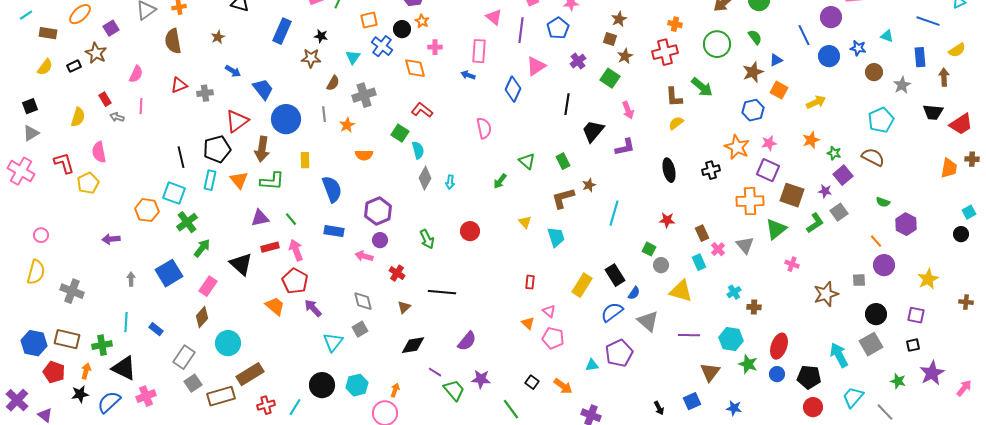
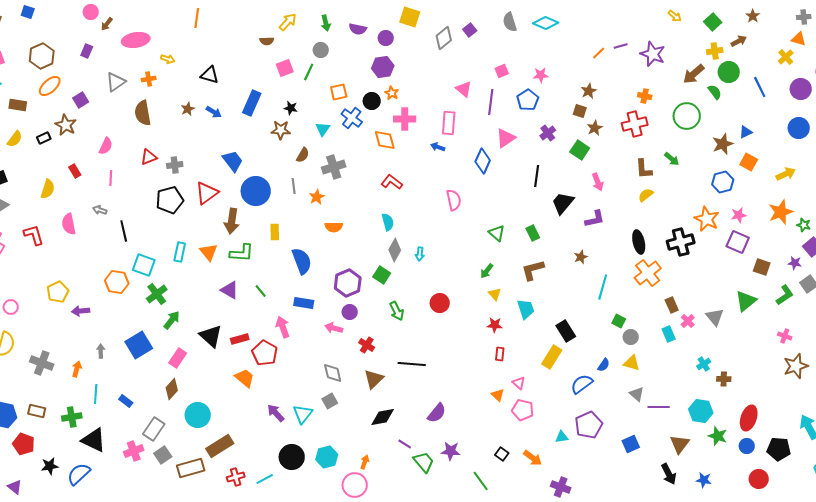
blue line: (804, 35) -> (760, 87), moved
green semicircle: (755, 37) -> (715, 92), moved
pink cross: (435, 47) -> (405, 119), size x1.5
blue arrow: (233, 71) -> (214, 112), moved
green arrow: (702, 87) -> (672, 159), size x0.7
gray arrow: (117, 117) -> (100, 210), moved
green square: (400, 133) -> (382, 275), moved
orange star: (811, 140) -> (781, 212), size x1.4
black pentagon: (217, 149) -> (170, 200), moved
black line: (181, 157) -> (124, 231), moved
black cross: (711, 170) -> (681, 242), size x1.5
green arrow: (500, 181) -> (487, 271), moved
yellow pentagon: (88, 183) -> (58, 292), moved
brown star: (589, 185) -> (581, 257), moved
brown square: (792, 195) -> (762, 267), size x0.7
orange cross: (750, 201) -> (648, 273), moved, turned -36
cyan line: (614, 213) -> (603, 287), moved
purple triangle: (260, 218) -> (230, 290), turned 42
red star: (667, 220) -> (495, 325), moved
red rectangle: (270, 247) -> (240, 339), moved
pink arrow: (296, 250) -> (283, 327), moved
pink cross: (792, 264) -> (785, 336), moved
black rectangle: (615, 275) -> (566, 331), moved
yellow triangle: (681, 291) -> (632, 363), moved, size x0.7
brown triangle: (404, 307) -> (374, 379), size x1.5
purple arrow: (313, 308) -> (276, 413), moved
gray triangle: (648, 321) -> (637, 394), moved, size x0.7
brown rectangle: (67, 339) -> (37, 411), size x0.7
orange arrow: (86, 371) -> (77, 369), moved
pink cross: (146, 396) -> (134, 451), moved
blue square: (692, 401) -> (631, 444), moved
cyan line: (295, 407) -> (265, 479), turned 30
red circle: (813, 407) -> (759, 479), moved
black arrow: (659, 408) -> (669, 474), moved, size x1.5

